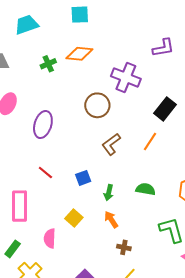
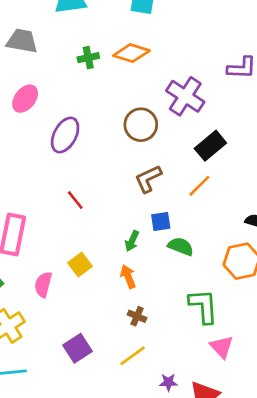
black rectangle: (165, 109) -> (210, 146), moved
red line: (45, 172) -> (75, 200), moved
blue square: (83, 178) -> (161, 222), moved

